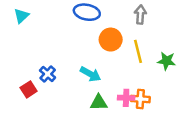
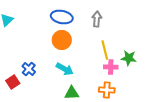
gray arrow: (140, 15) -> (97, 19), moved
orange circle: (111, 40) -> (62, 40), moved
pink cross: (126, 98) -> (111, 67), moved

